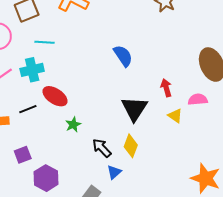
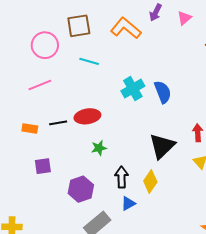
cyan cross: (32, 70) -> (133, 89), moved, turned -30
red ellipse: (55, 96) -> (87, 116), turned -55
black arrow: (102, 148) -> (121, 177), turned 30
purple hexagon: (46, 178) -> (81, 189), moved

